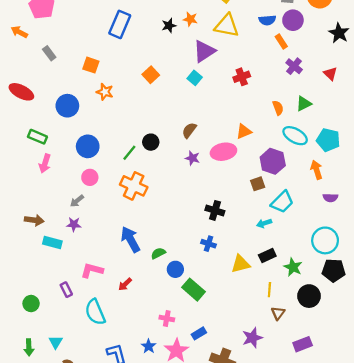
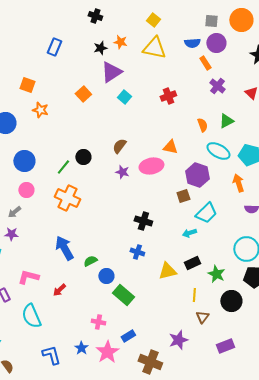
blue rectangle: (120, 24) -> (54, 47), size x0.7
purple triangle: (204, 51) -> (111, 72), moved
orange triangle: (244, 131) -> (170, 147), turned 35

